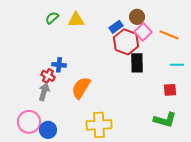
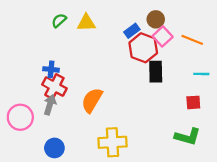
blue cross: (59, 65) -> (51, 69), moved
red cross: (48, 76) -> (54, 87), size x1.5
pink circle: (29, 122) -> (20, 117), moved

